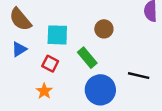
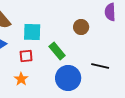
brown circle: (104, 29) -> (81, 27), moved
red square: (50, 64) -> (26, 56), turned -32

